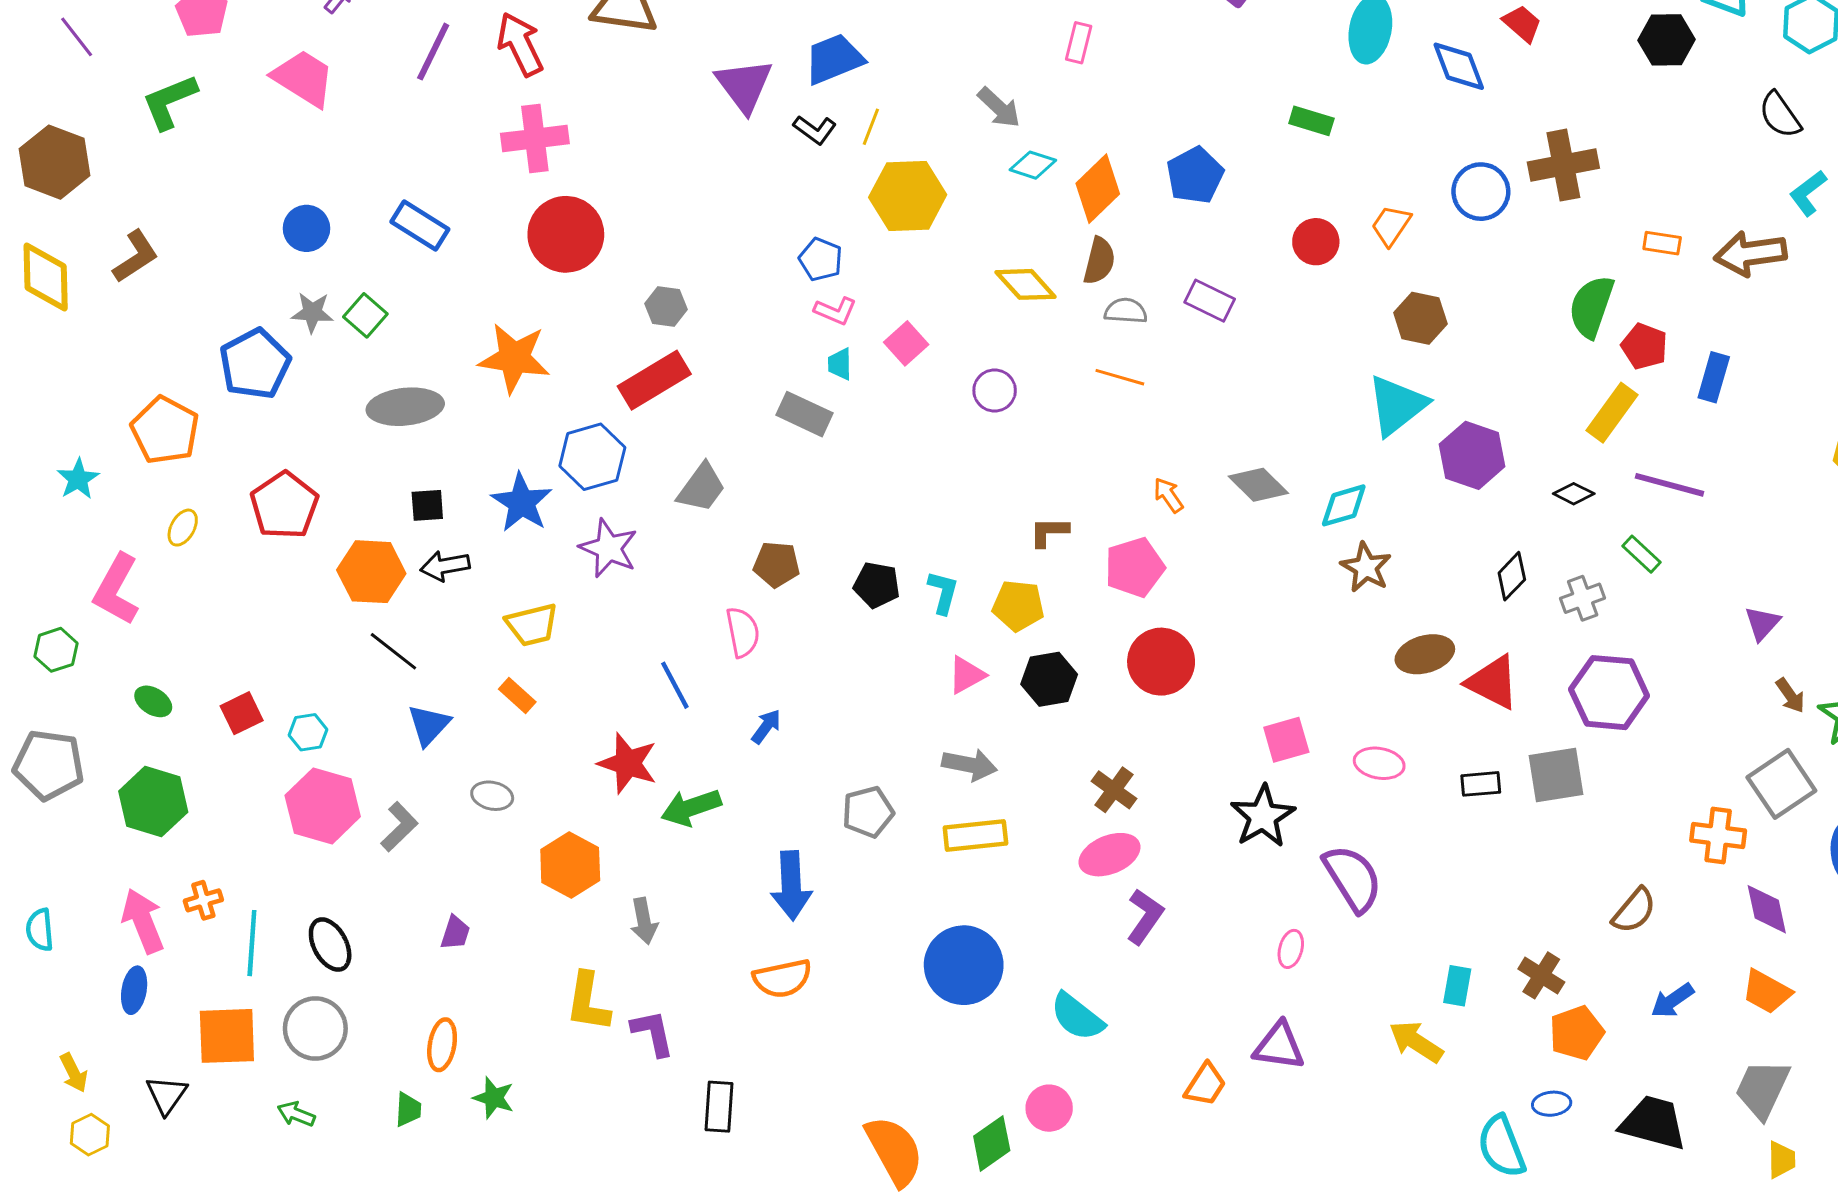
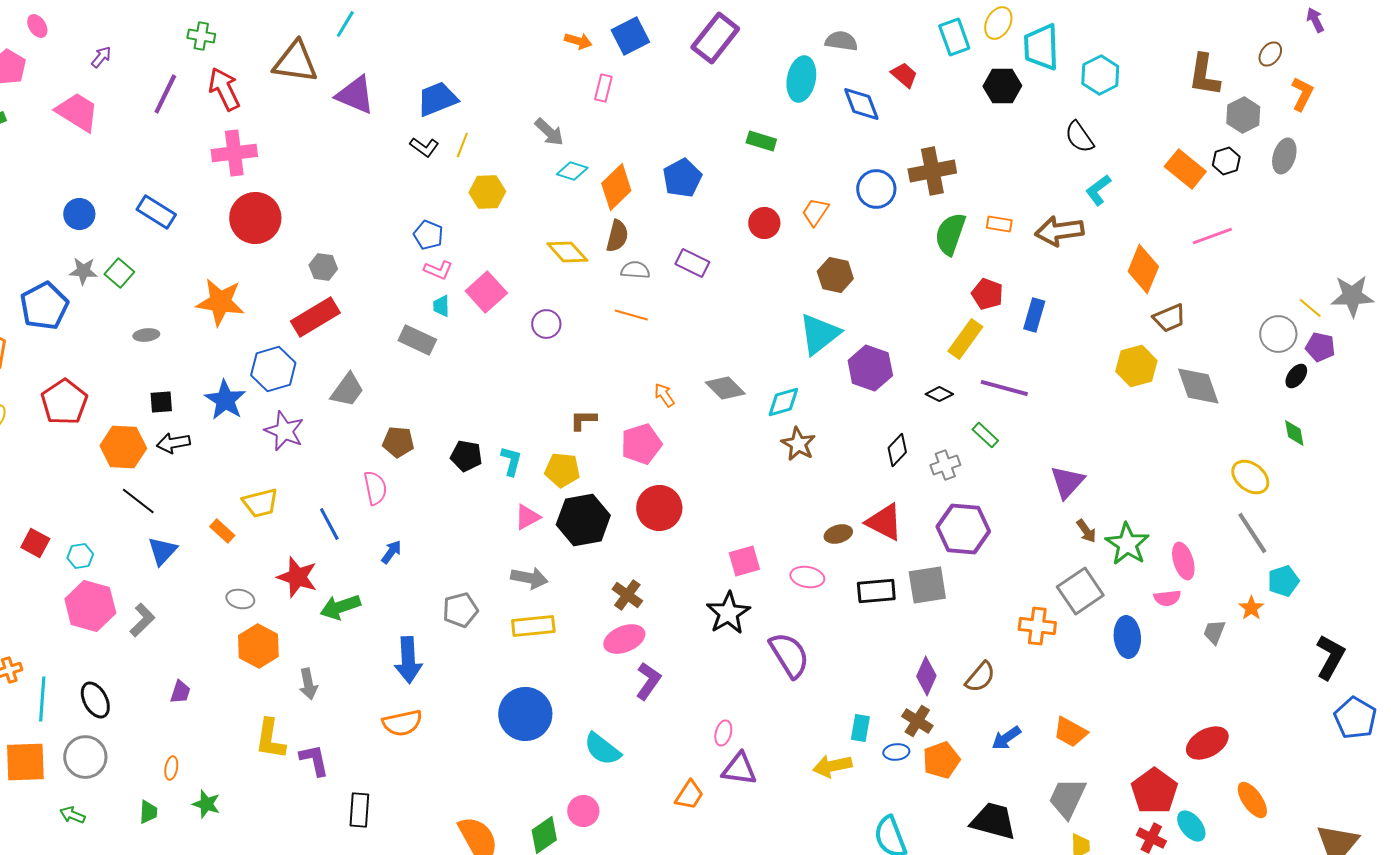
purple triangle: (744, 85) -> (355, 95), moved, turned -30
yellow hexagon: (908, 196) -> (487, 192), size x0.7
green semicircle: (1591, 307) -> (950, 234), moved
pink square: (906, 343) -> (486, 292), size x1.4
gray ellipse: (405, 407) -> (146, 335), size x0.5
purple triangle: (1762, 623) -> (1067, 482), size x1.4
yellow trapezoid: (532, 625) -> (260, 503), moved
brown ellipse: (1425, 654) -> (838, 534), moved, size x0.7
black hexagon: (1049, 679) -> (583, 520), size x1.4
red square: (242, 713) -> (35, 543), turned -36
black rectangle: (1481, 784) -> (876, 591), size x1.4
gray ellipse: (492, 796) -> (240, 599), moved
purple diamond: (1767, 909) -> (926, 676), moved, turned 36
pink ellipse: (1291, 949) -> (723, 733), moved
yellow arrow: (1416, 1042) -> (832, 766), turned -45
orange ellipse: (442, 1045) -> (171, 768), size x0.7
blue ellipse: (1552, 1104) -> (896, 752), moved

